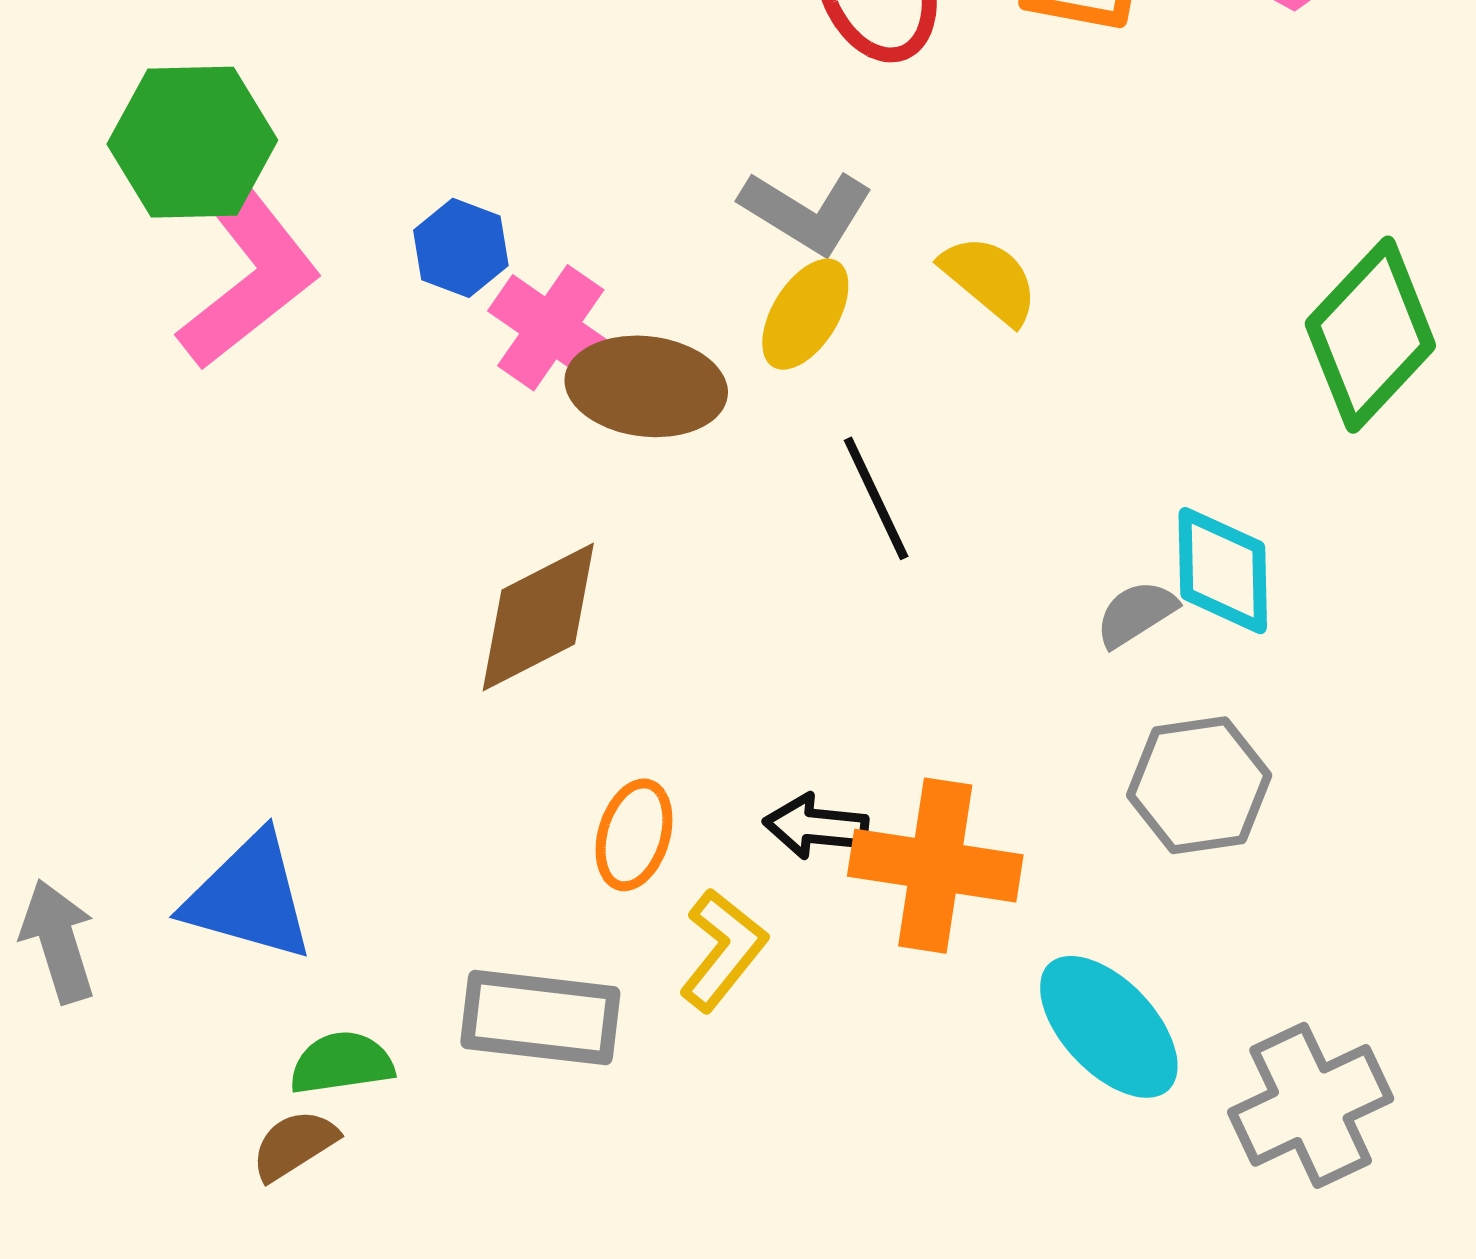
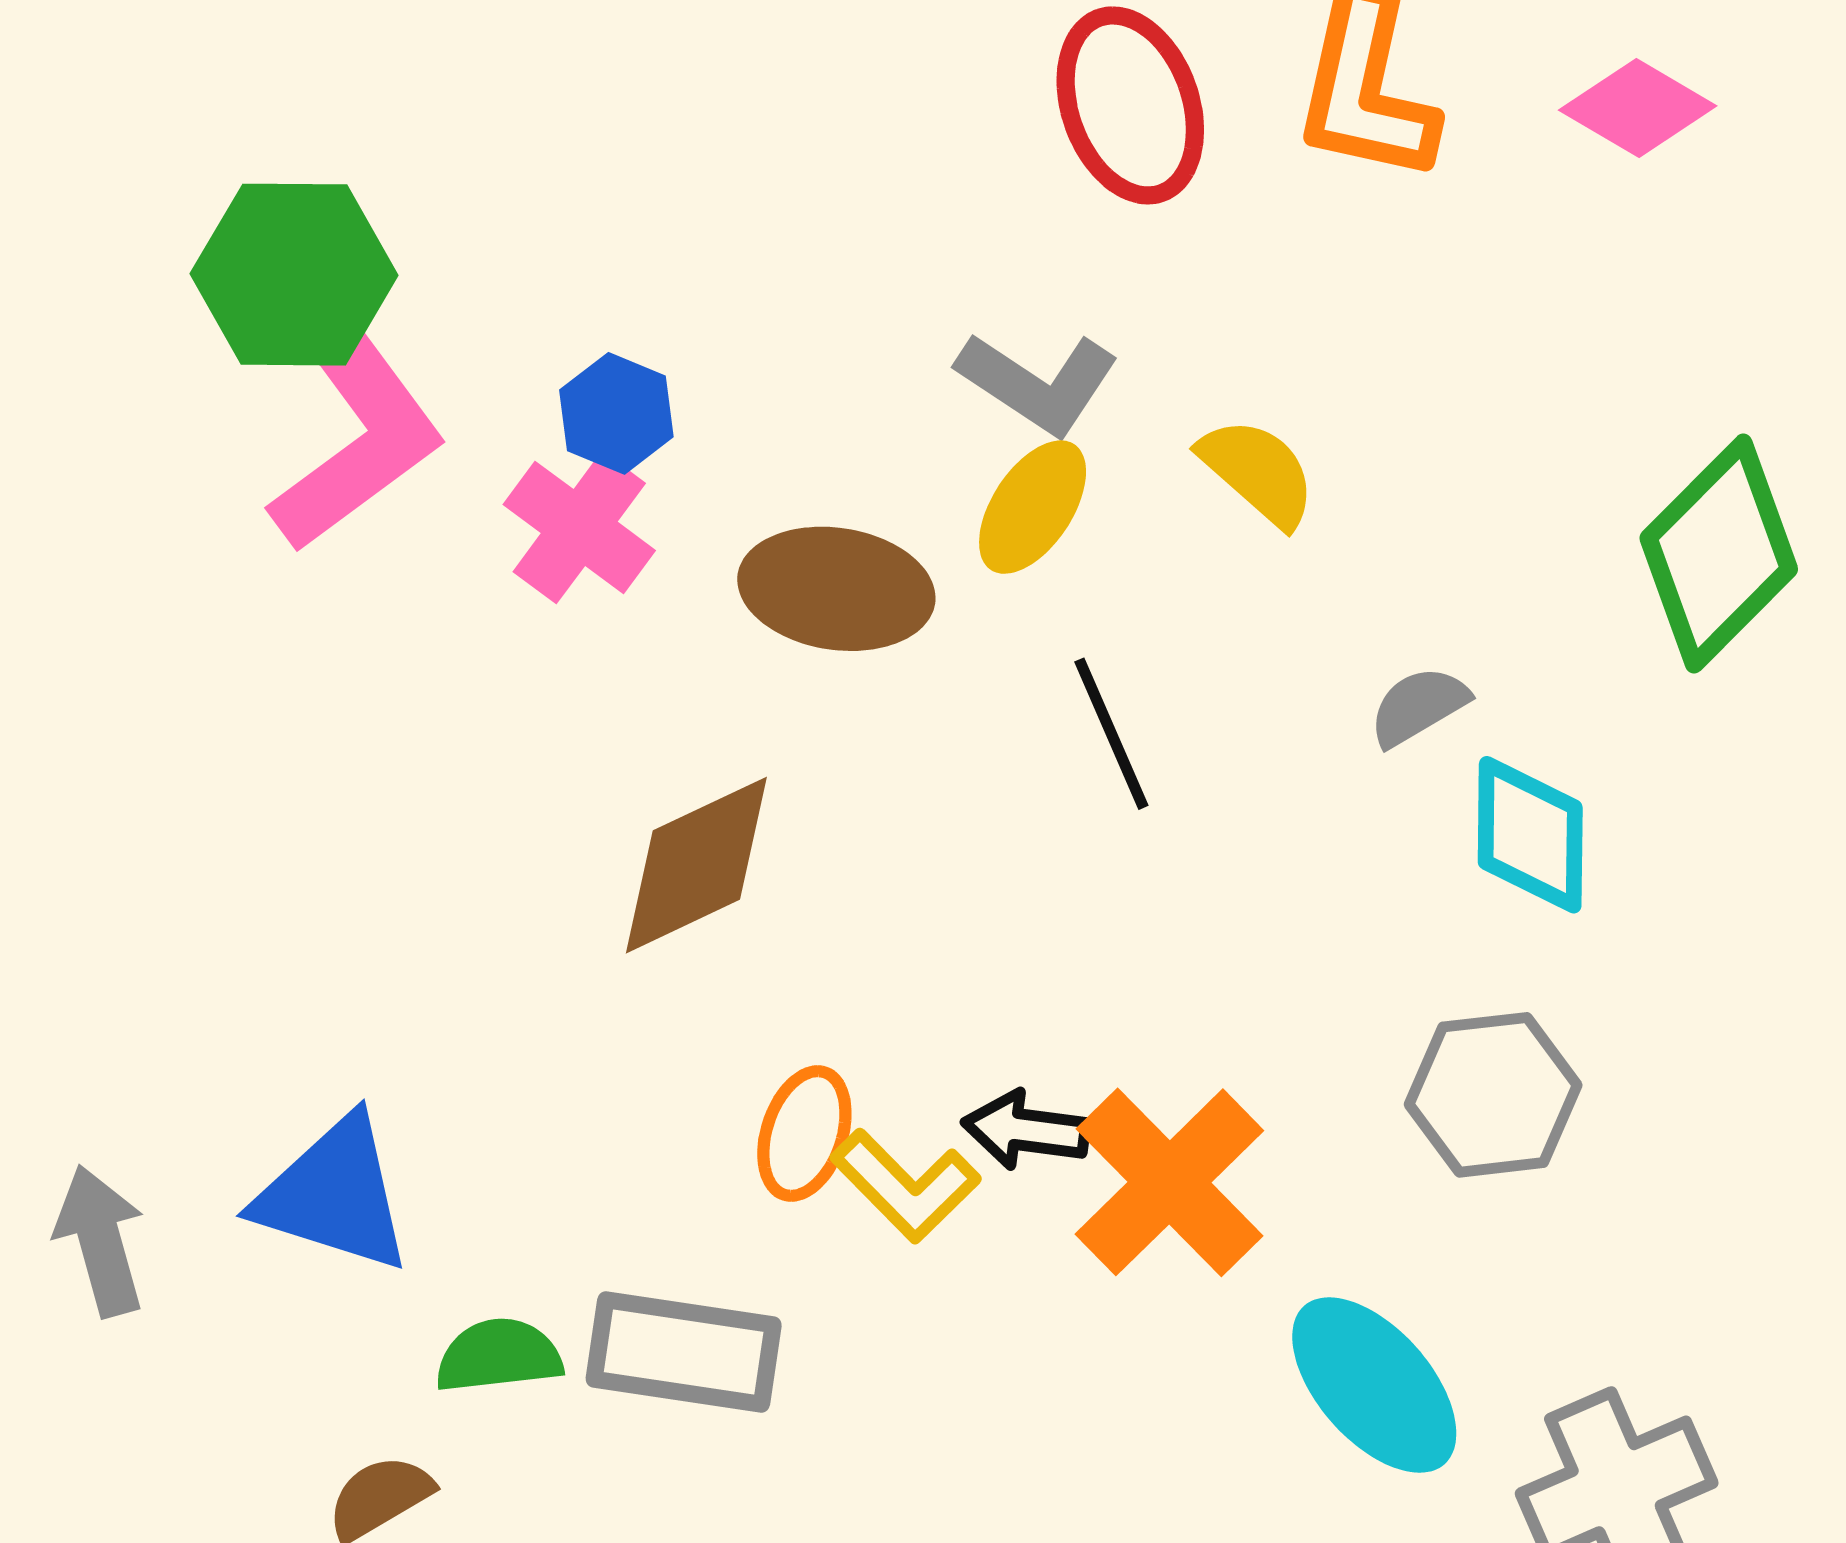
pink cross: (551, 328) -> (579, 527), moved
gray semicircle: (1136, 614) -> (1419, 706), moved
orange cross: (935, 866) -> (1169, 1182), turned 35
yellow L-shape: (723, 950) -> (906, 1186), moved, turned 95
green semicircle: (342, 1063) -> (499, 1356), moved

